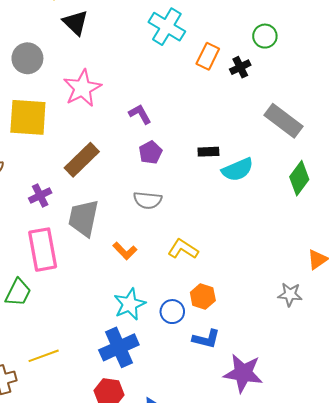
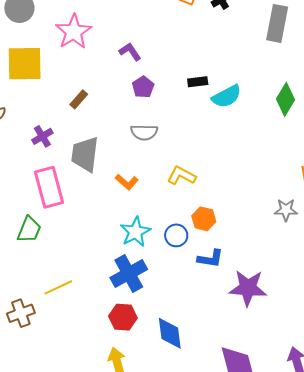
gray rectangle: (283, 121) -> (277, 23), moved, turned 69
brown rectangle: (82, 160) -> (79, 99), size x0.6

